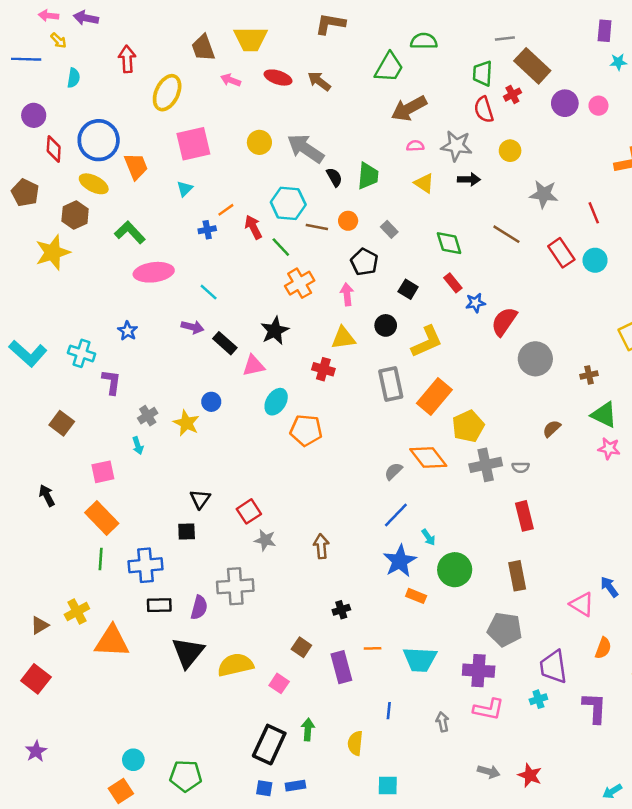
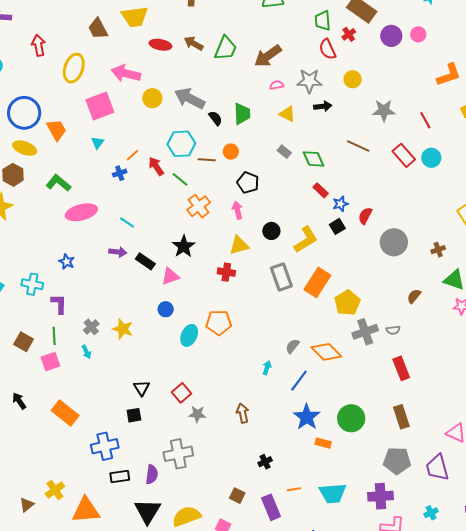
green trapezoid: (389, 67) -> (225, 48), moved
pink arrow: (231, 80) -> (126, 73), moved, size x1.8
gray rectangle: (389, 229) -> (284, 152), moved
black square: (408, 289) -> (337, 226), moved, turned 35
red semicircle: (504, 321) -> (365, 216), size x0.7
blue circle: (211, 402) -> (166, 309), moved
cyan ellipse: (276, 402) -> (189, 335), moved
orange diamond: (428, 458) -> (326, 352), moved
pink square: (103, 472) -> (50, 362), moved
cyan arrow: (428, 537) -> (267, 368), moved, turned -120
green line: (101, 559) -> (54, 336), moved
purple trapezoid: (553, 667) -> (437, 468), moved

